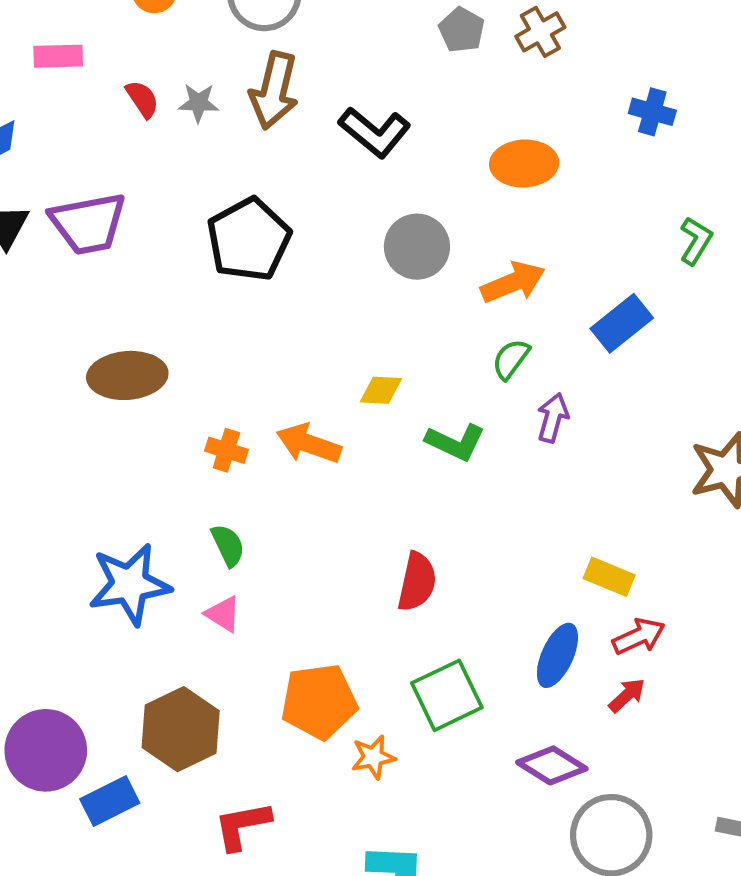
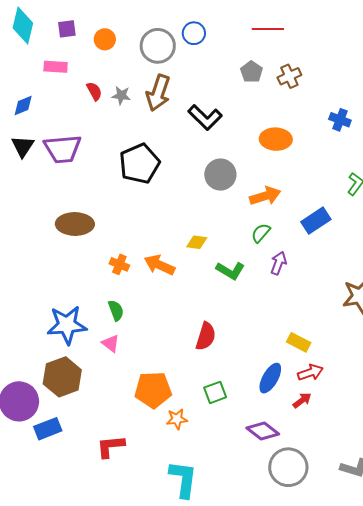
green square: (447, 695) -> (215, 392), size x0.7
brown hexagon: (181, 729) -> (62, 377), moved

